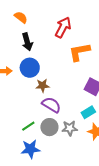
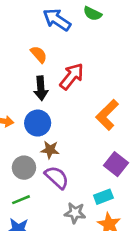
red arrow: (63, 27) -> (72, 76), moved
orange L-shape: (79, 52) -> (107, 115), turned -45
gray circle: (49, 127) -> (24, 168), moved

